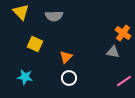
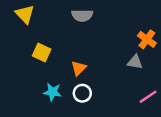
gray semicircle: (54, 16) -> (82, 15), moved
cyan star: (25, 77) -> (52, 92), moved

